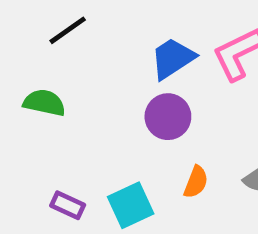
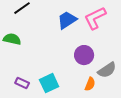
purple circle: (168, 117) -> (84, 55), moved
orange semicircle: (196, 182) -> (90, 84), moved

